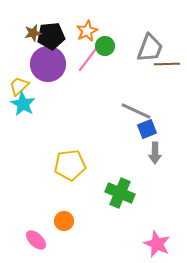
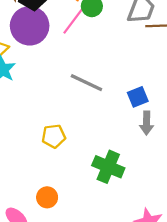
gray line: (136, 111) -> (86, 83), moved
yellow pentagon: (70, 165) -> (54, 136), size x0.7

